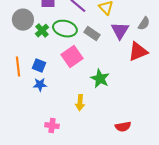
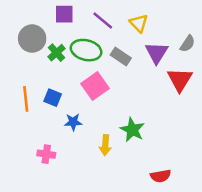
red triangle: (138, 52) -> (180, 80), turned -35
green star: (100, 79) -> (132, 130), moved
blue star: (40, 85) -> (73, 122), moved
pink cross: (52, 126) -> (46, 154), moved

